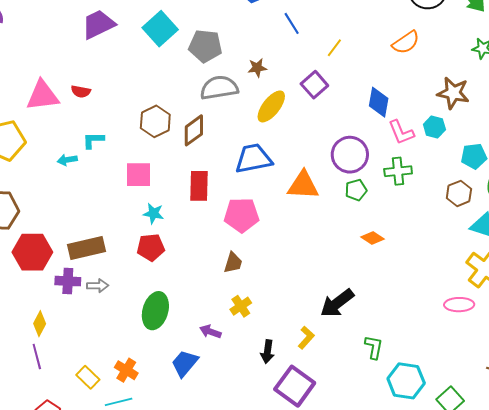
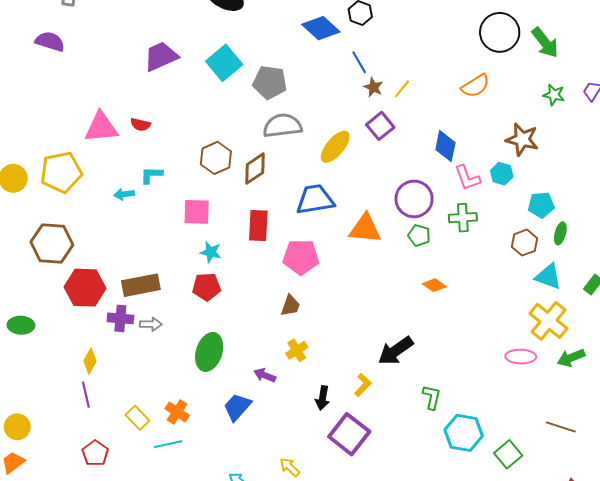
brown star: (257, 68) -> (373, 87), moved, turned 30
green pentagon: (356, 190) -> (419, 235), turned 30

